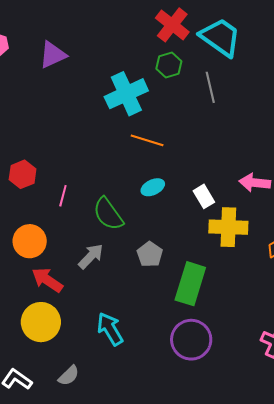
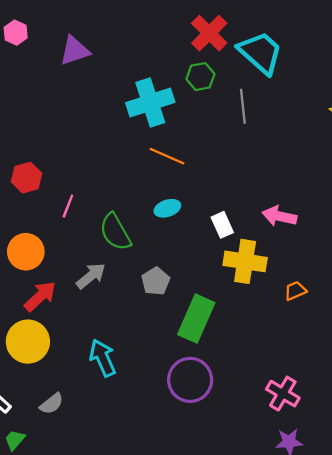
red arrow: (47, 280) -> (40, 296), turned 96

